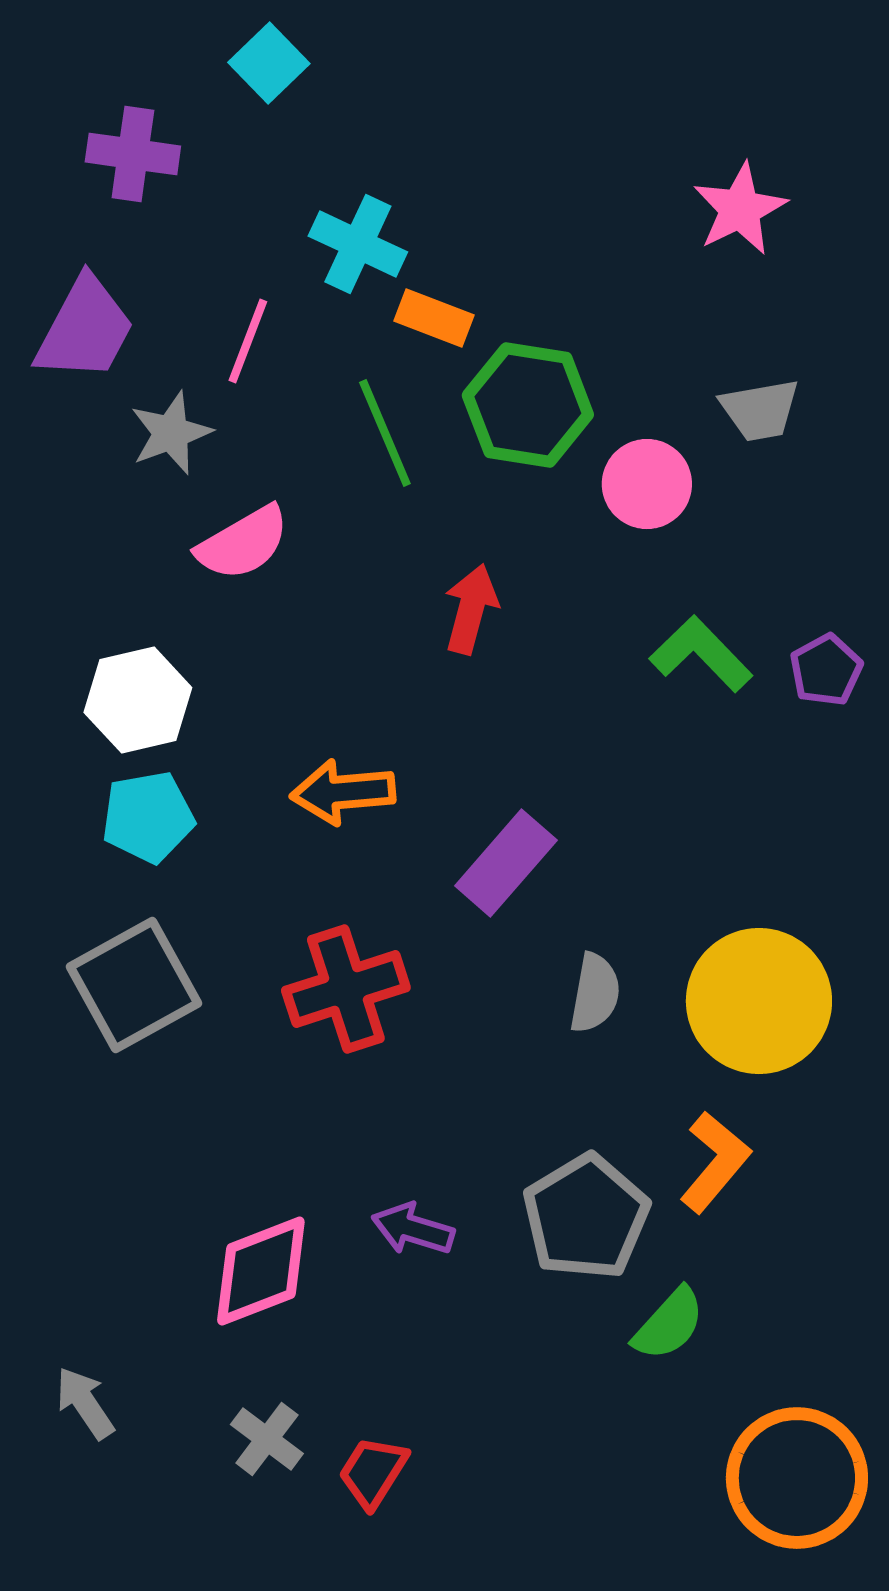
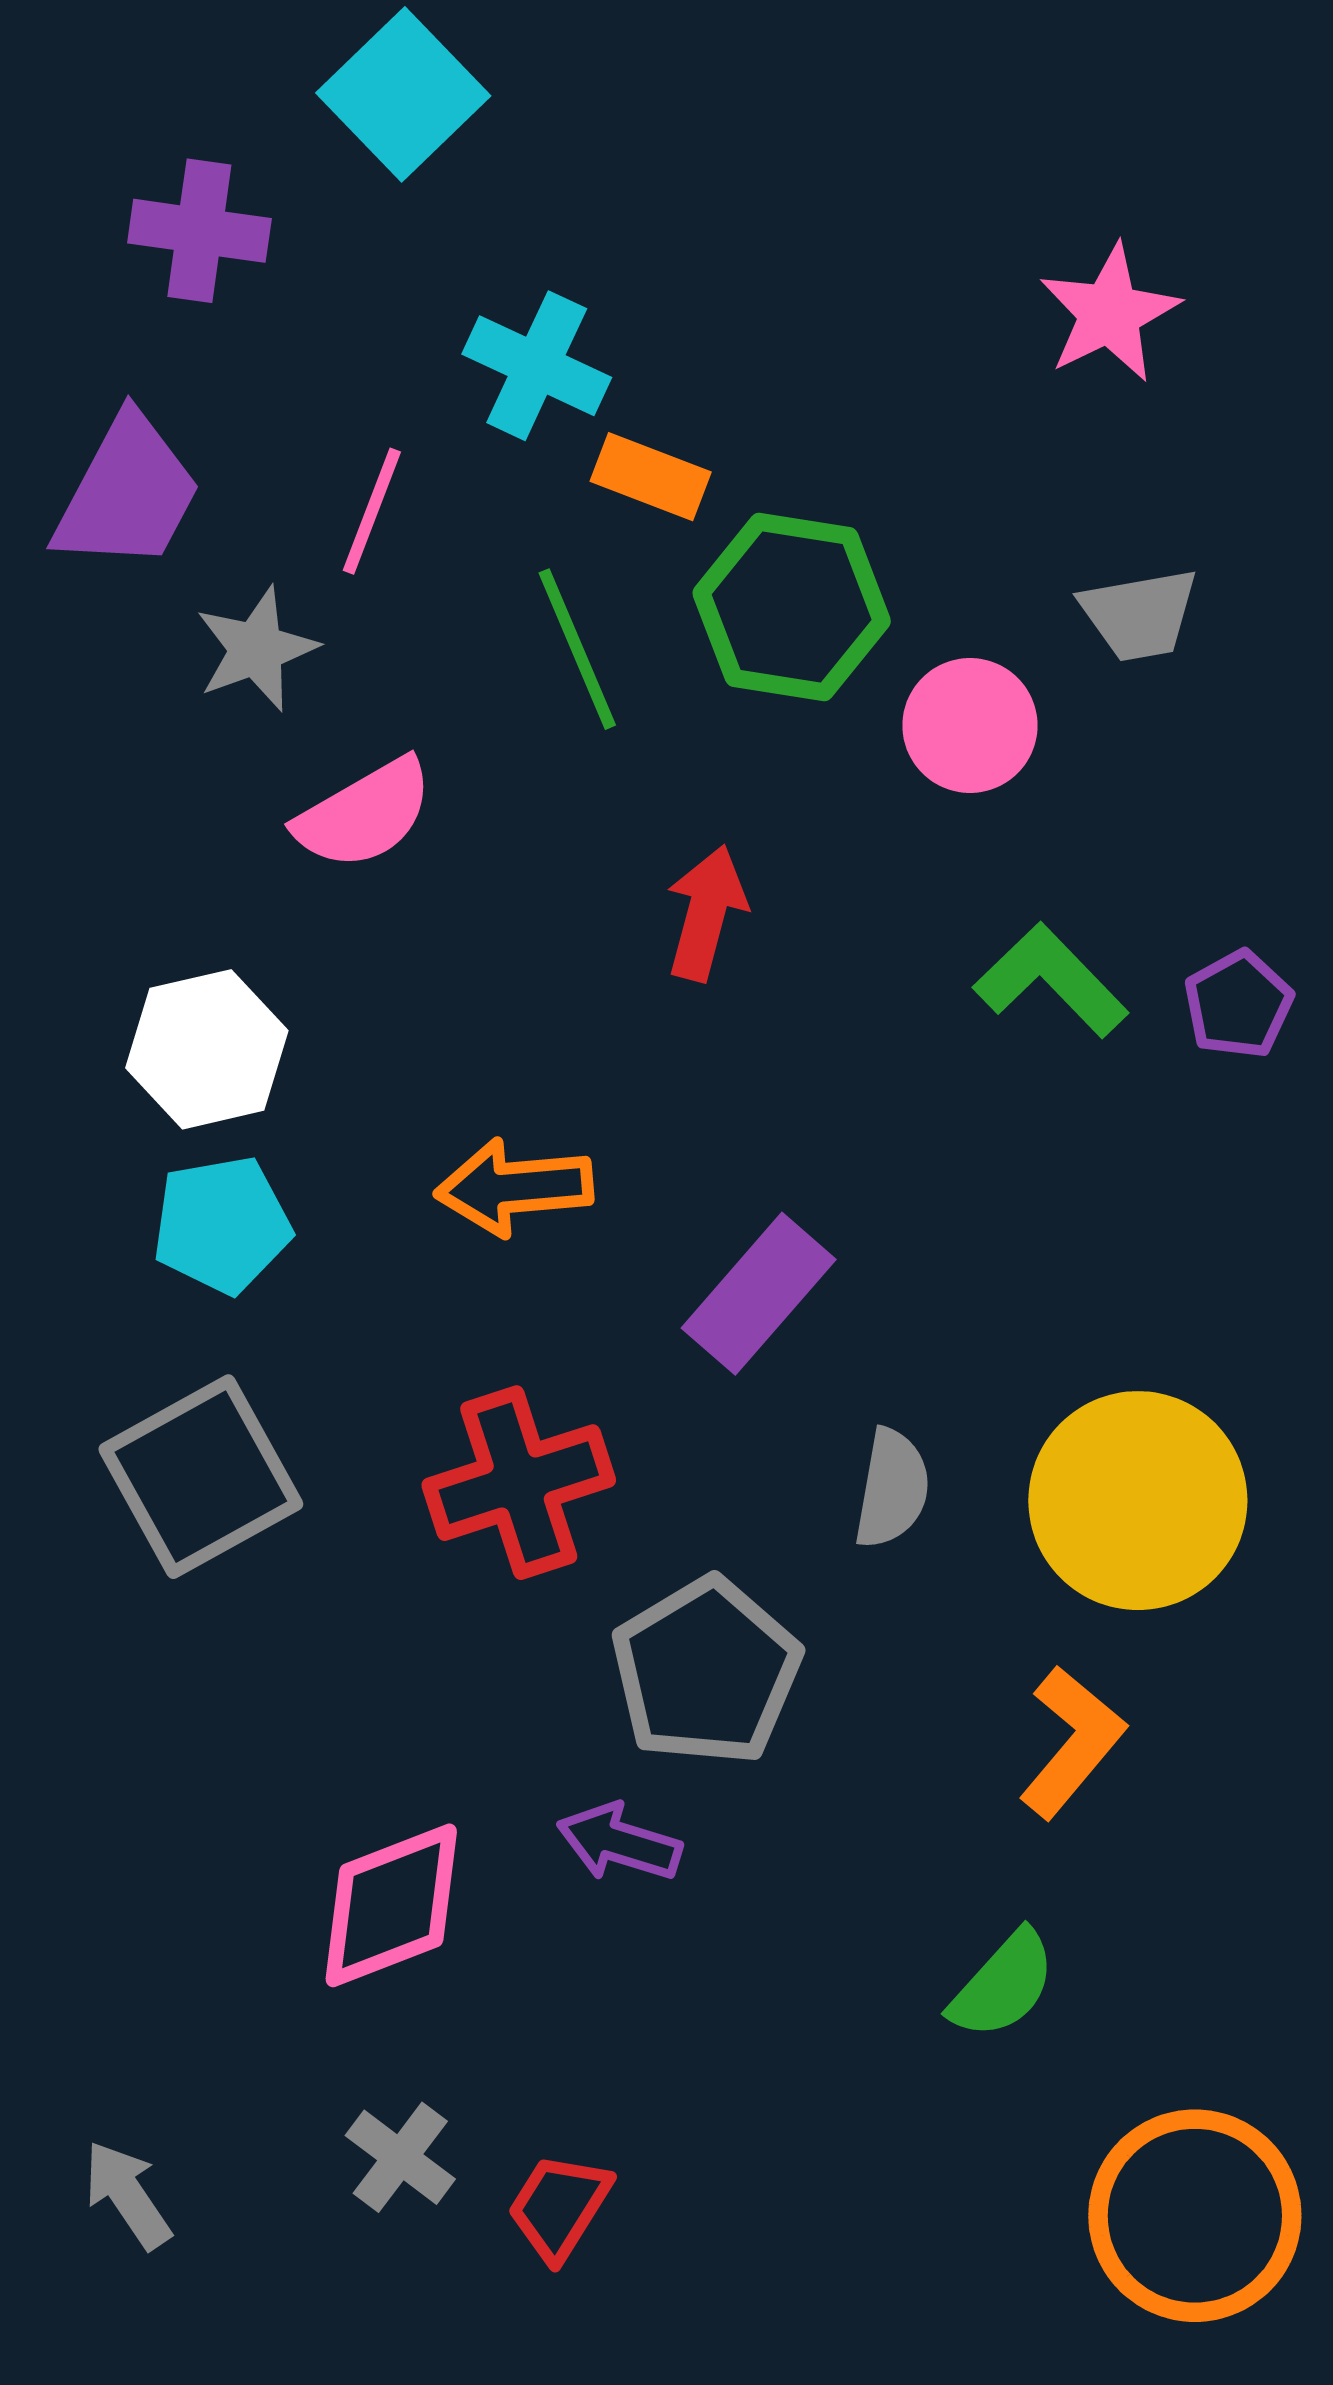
cyan square: (269, 63) -> (403, 94), size x1.4
gray pentagon: (586, 1217) -> (706, 1671), moved
gray arrow: (85, 1403) -> (127, 2195), moved

